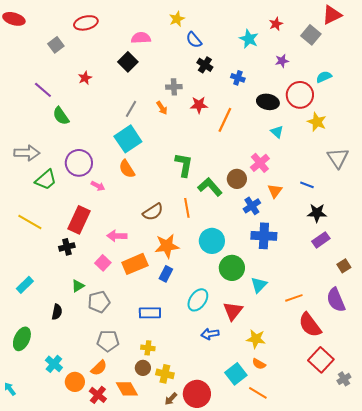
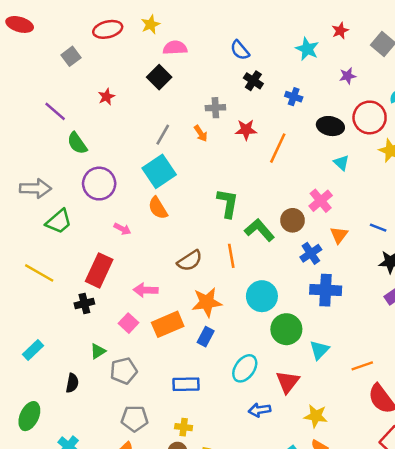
yellow star: (177, 19) -> (151, 24), moved
purple circle: (79, 163) -> (99, 184), moved

